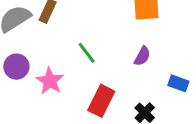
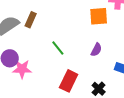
pink star: (50, 81) -> (22, 69), moved, turned -30

